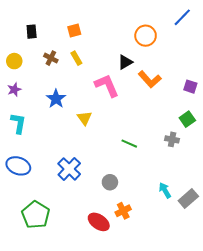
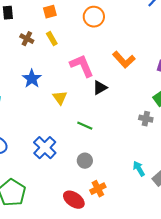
orange circle: (146, 36) -> (94, 17), moved
black triangle: (125, 62) -> (100, 88), moved
green line: (129, 144) -> (85, 126), moved

